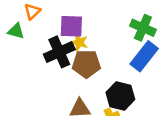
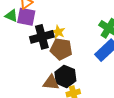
purple square: (71, 26) -> (26, 17), moved
black hexagon: (120, 96) -> (65, 76), moved

